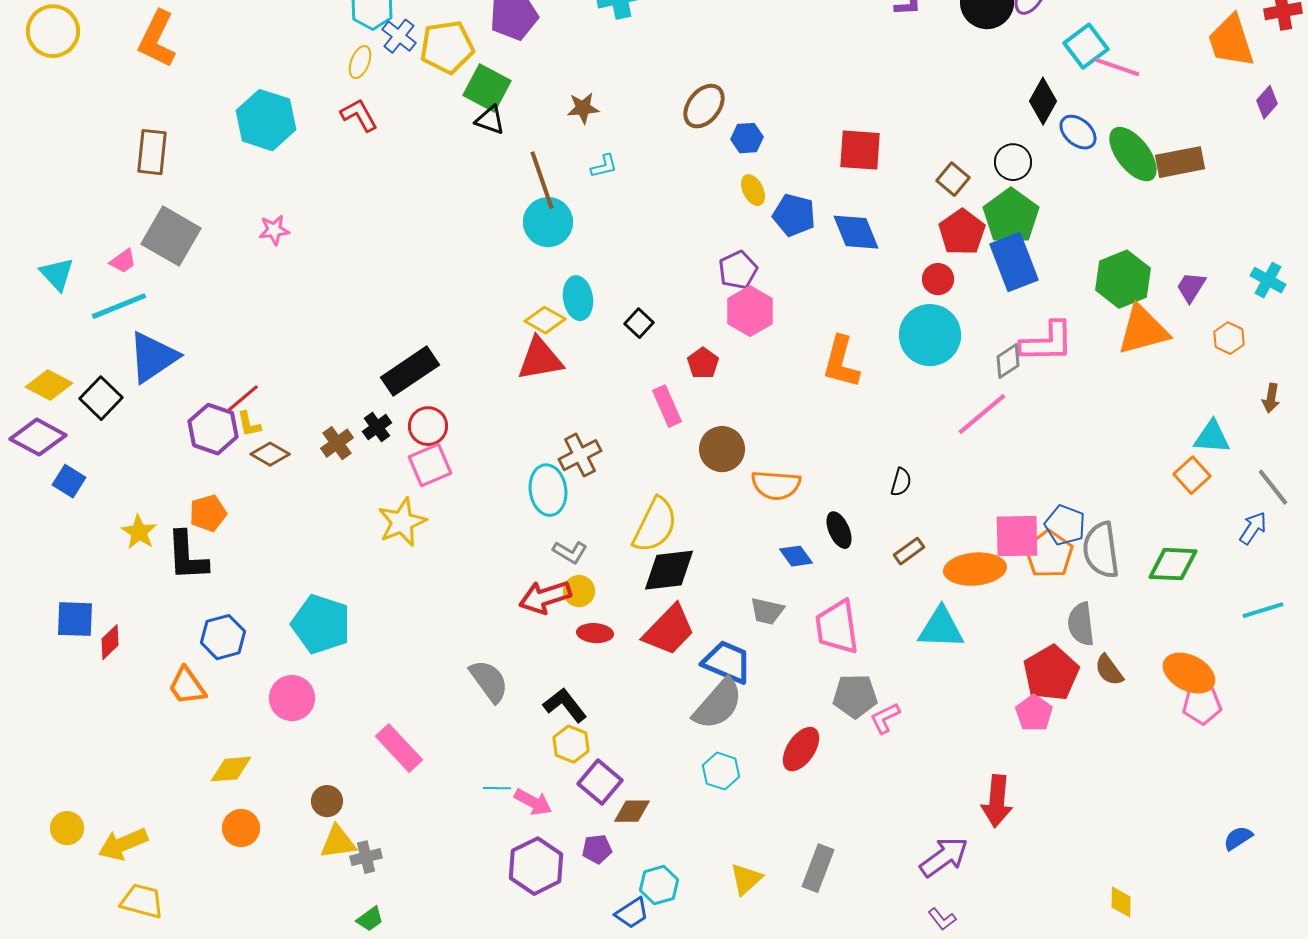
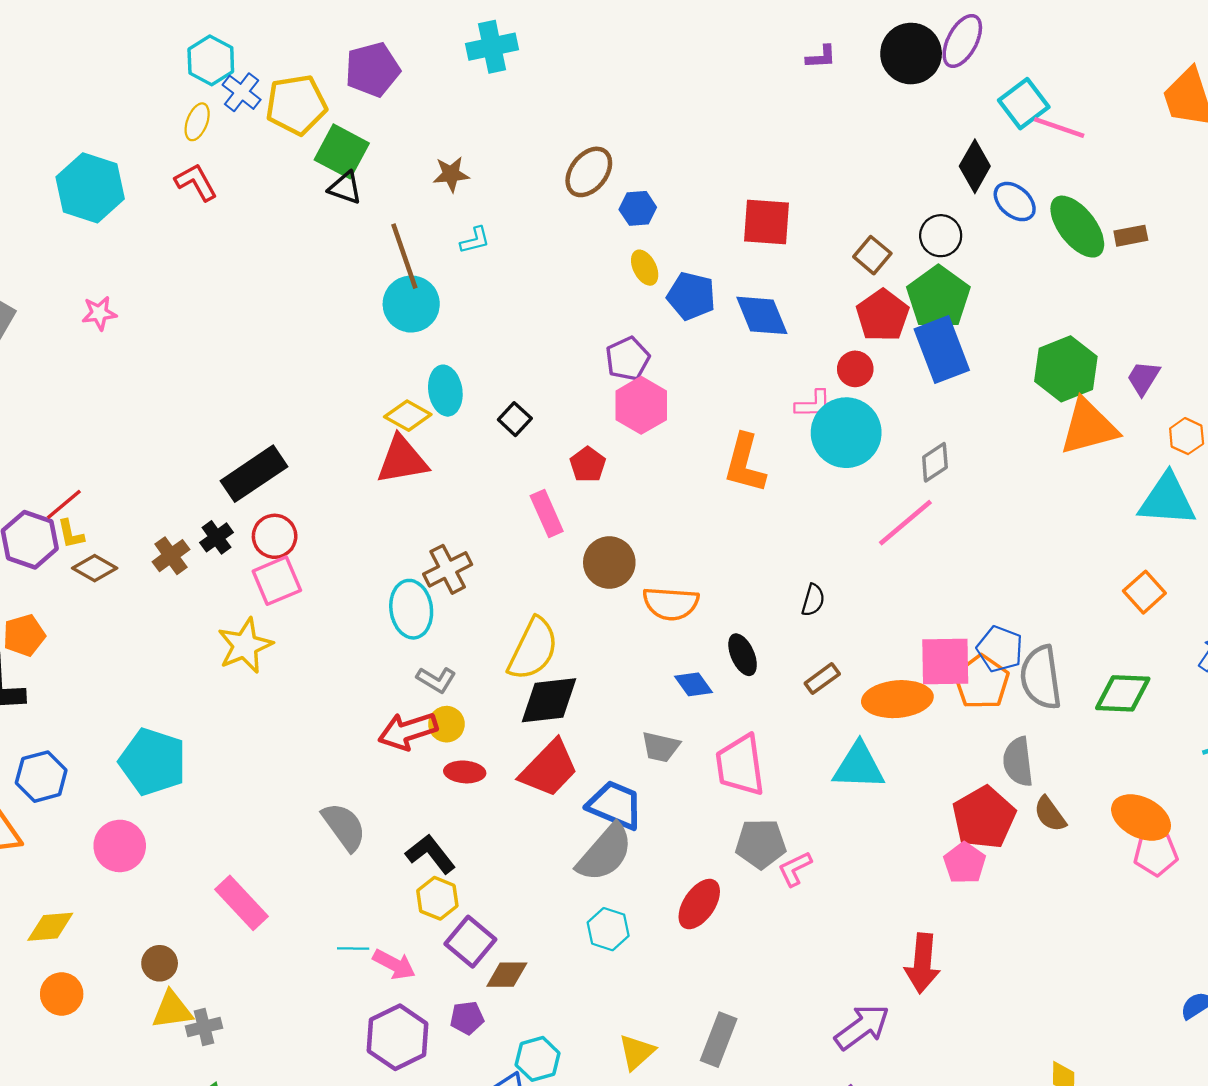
brown rectangle: (1180, 162) -> (1131, 236), size x0.6
pink L-shape: (1047, 342) -> (813, 404), moved, size x0.6
cyan triangle: (1212, 437) -> (1167, 500), moved, size x1.4

